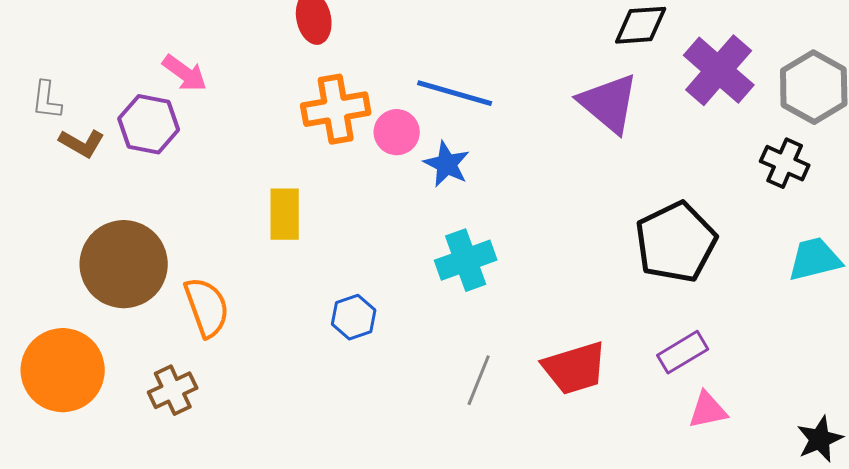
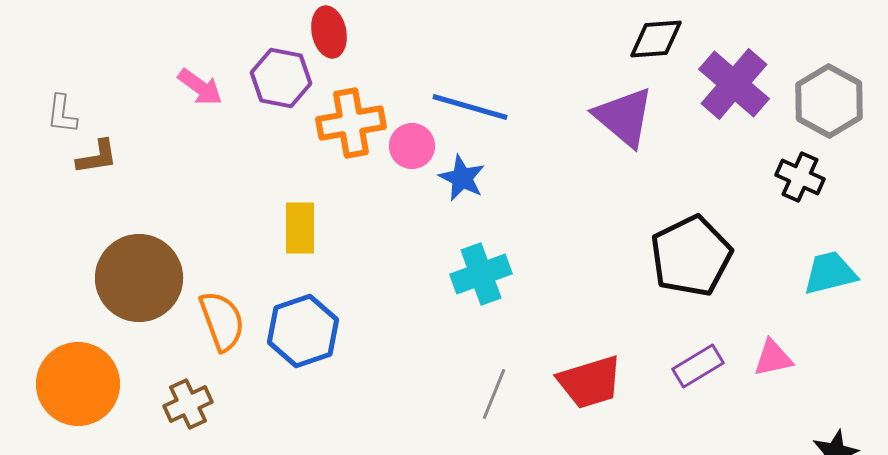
purple hexagon: (149, 124) -> (281, 78), moved
brown L-shape: (82, 143) -> (97, 157), turned -39
blue hexagon: (354, 317) -> (303, 331), moved, size x1.6
pink triangle: (708, 410) -> (773, 358), moved

